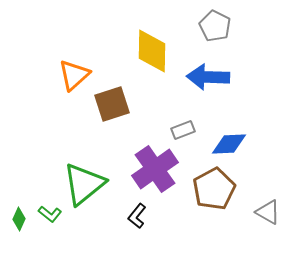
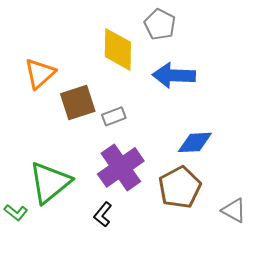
gray pentagon: (215, 26) -> (160, 24), moved
gray rectangle: (183, 130) -> (114, 116), moved

